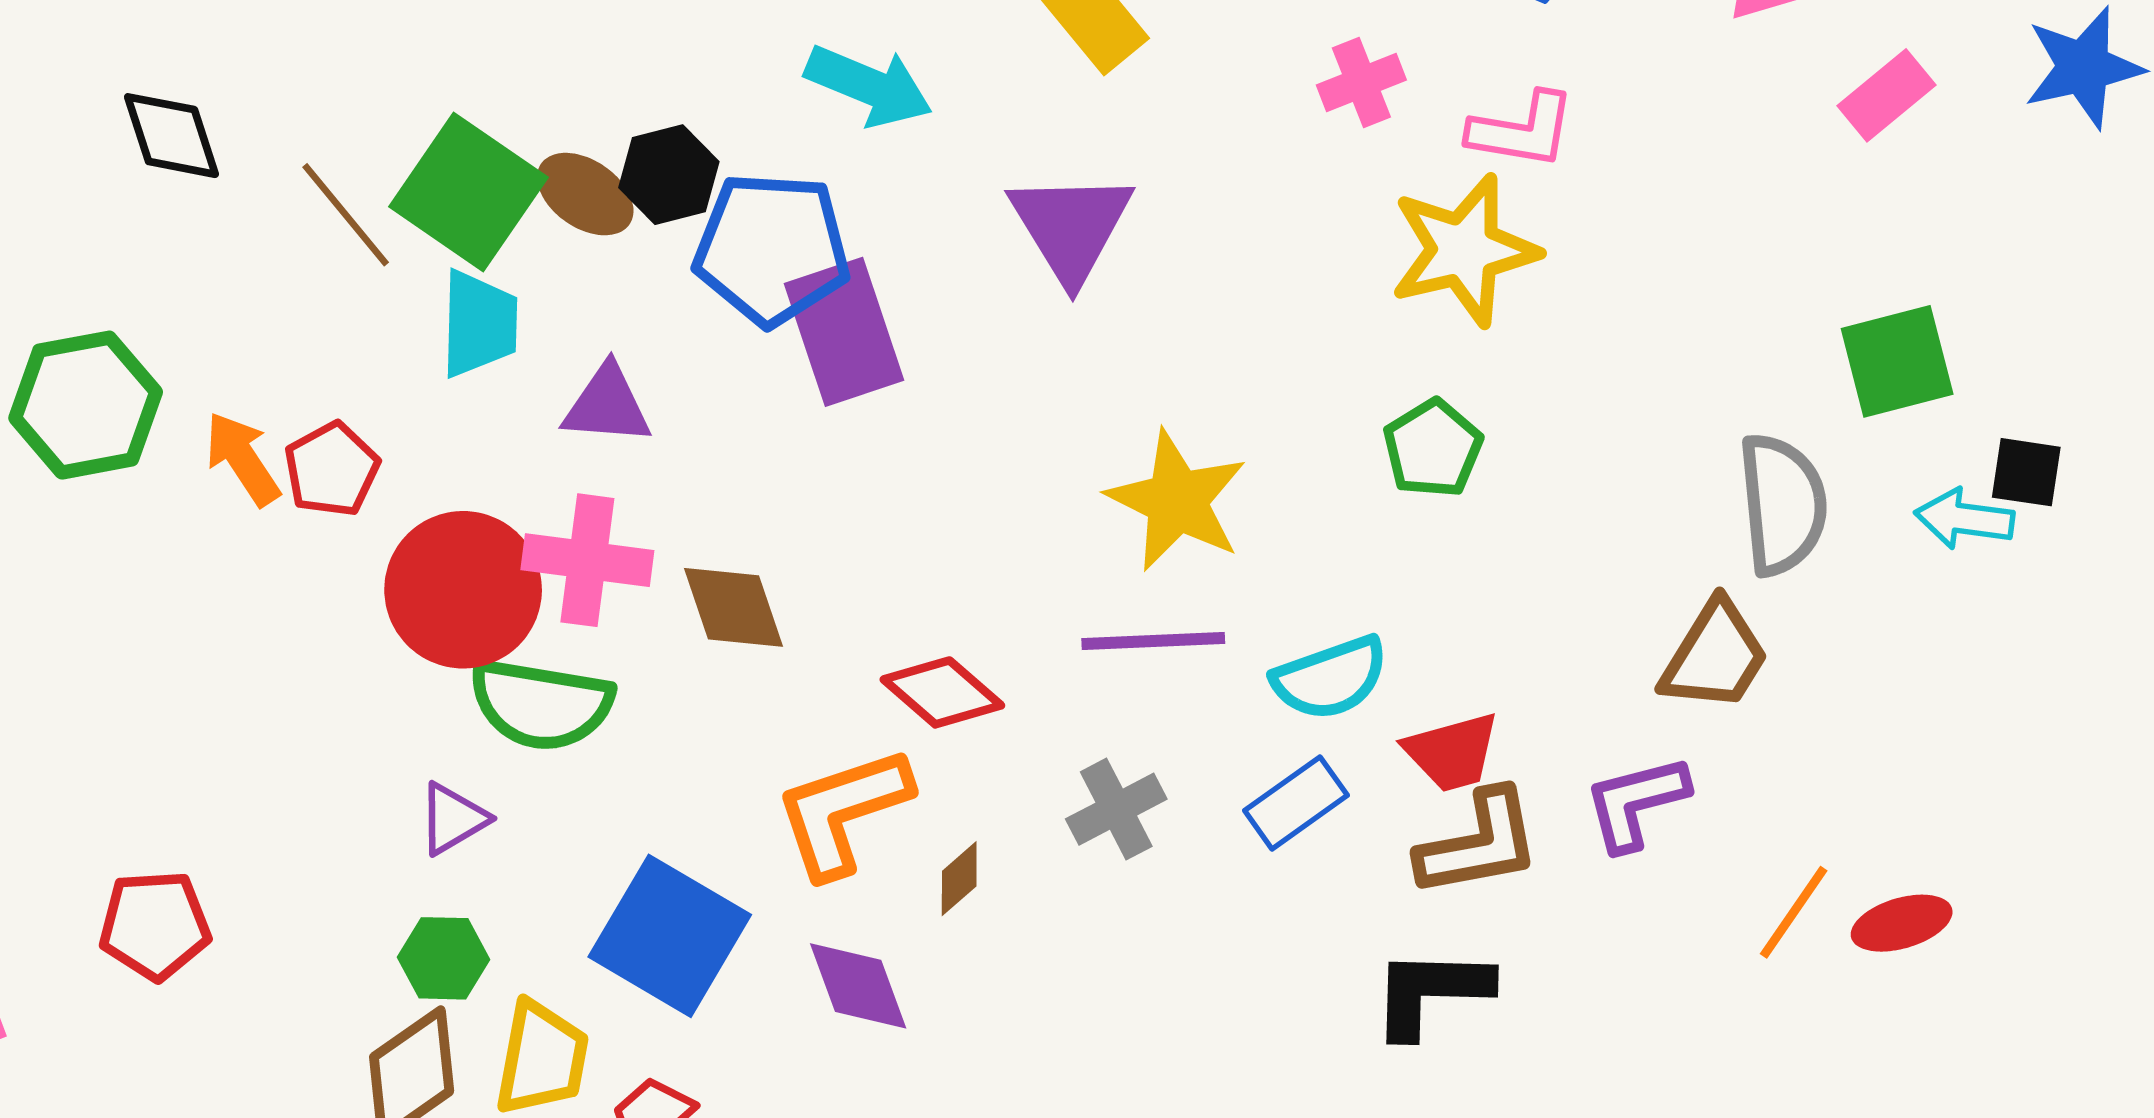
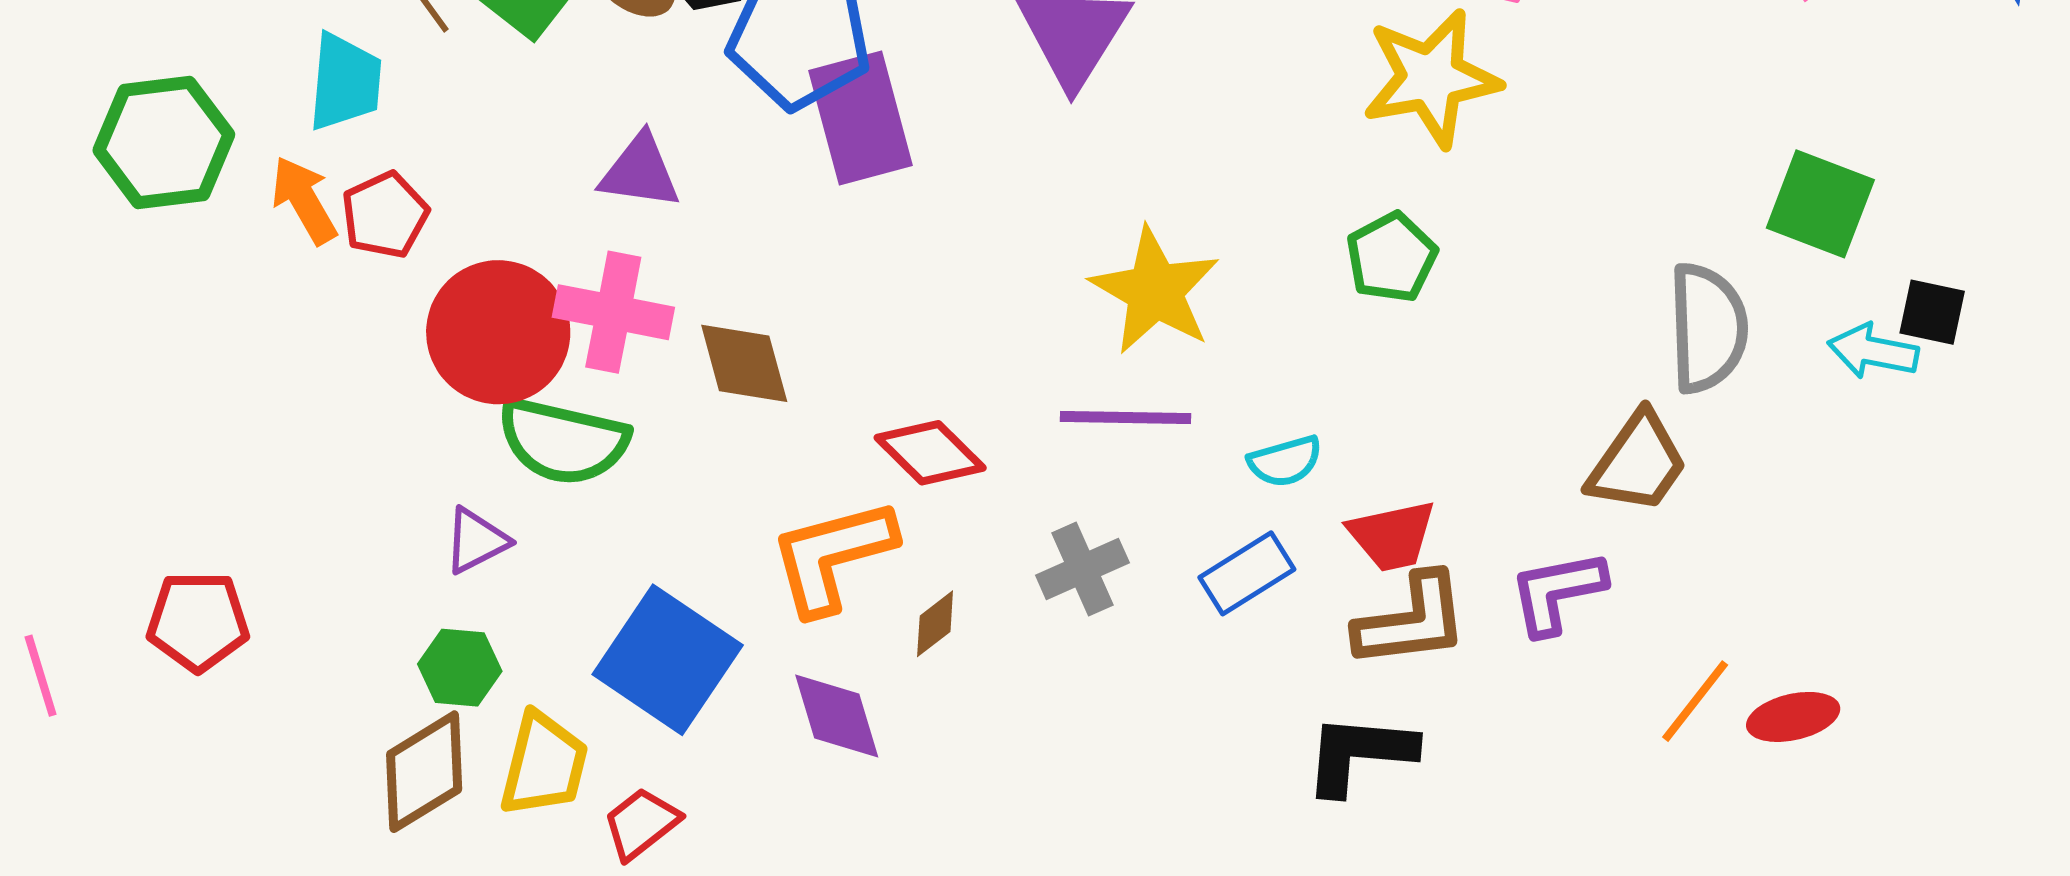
cyan trapezoid: (479, 324) -> (345, 82), moved
green square: (1897, 361) -> (1820, 204), turned 32
cyan semicircle: (1330, 678) -> (1285, 461), size x0.7

